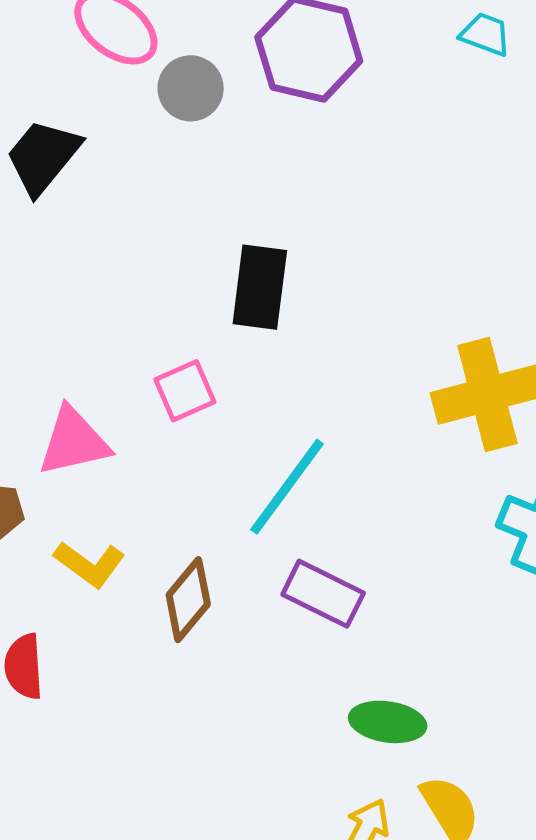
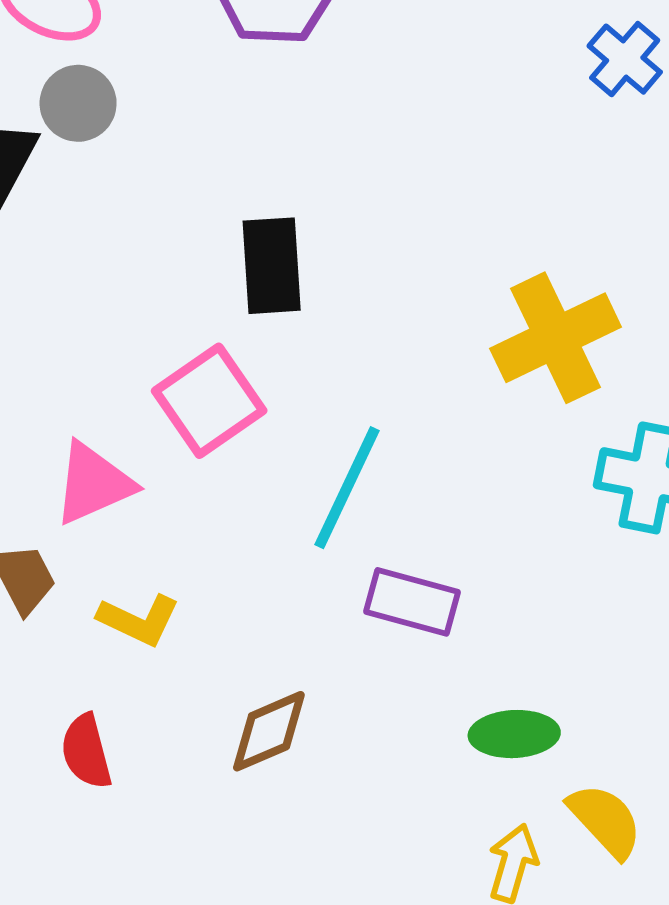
gray circle: (191, 88) -> (78, 103), moved
pink square: (185, 391) -> (209, 401), size x1.5
brown diamond: (188, 600) -> (269, 731), moved, turned 38

